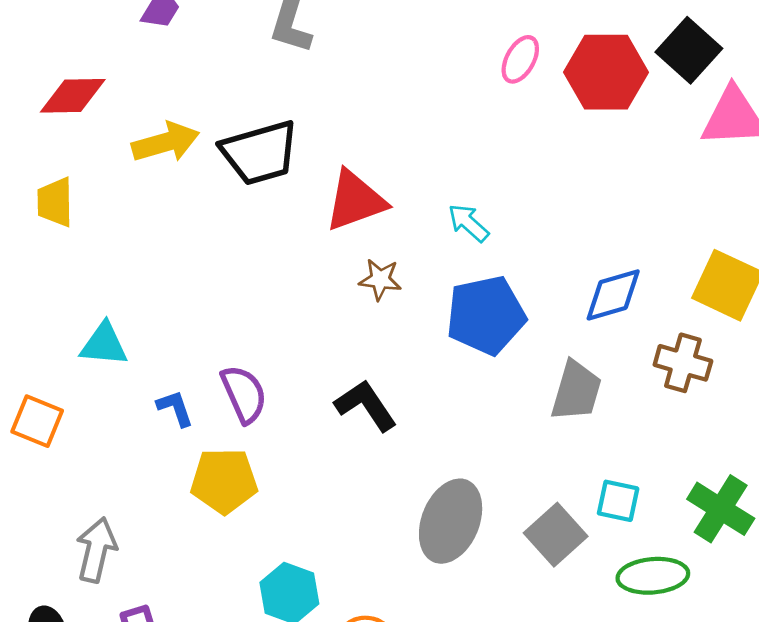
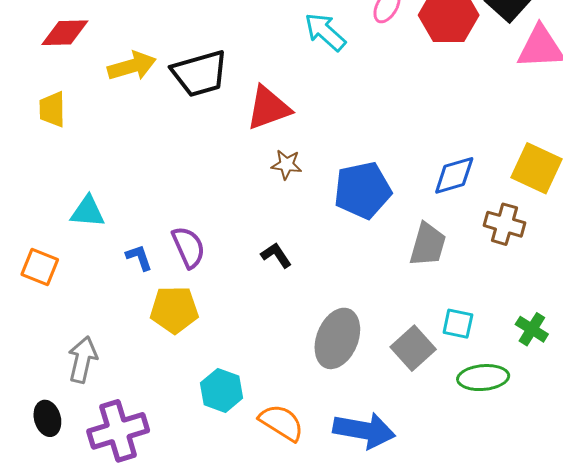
cyan arrow: (468, 223) -> (325, 32), moved, size x1.4
black L-shape: (366, 405) -> (276, 255), size x0.7
green cross: (721, 509) -> (532, 329), size x0.7

